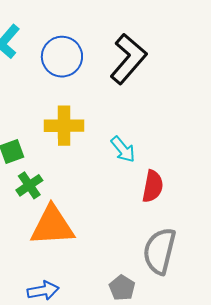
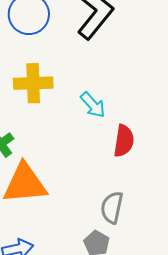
gray semicircle: (159, 251) -> (112, 207), moved, size x0.7

